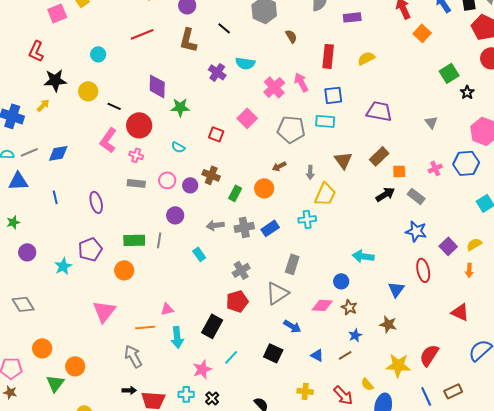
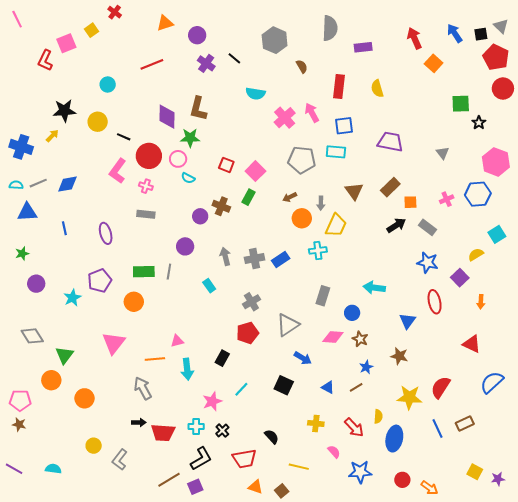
brown L-shape: (188, 40) -> (198, 109), moved
red L-shape: (36, 51) -> (45, 60), moved
yellow semicircle: (366, 58) -> (377, 89), turned -78
purple cross: (217, 72) -> (206, 63), moved
green square: (449, 73) -> (461, 104), turned 30
pink square: (247, 118) -> (255, 171), moved
pink circle: (167, 180) -> (178, 159), moved
orange circle: (264, 188) -> (302, 218), moved
green rectangle: (235, 193) -> (248, 197), moved
gray arrow: (215, 225) -> (225, 257), turned 84
yellow semicircle: (474, 244) -> (476, 254), moved
gray rectangle: (292, 264) -> (323, 296), moved
black rectangle: (212, 326) -> (222, 358), size x0.7
green triangle: (55, 383) -> (64, 355), moved
yellow semicircle: (367, 384) -> (378, 416), turned -136

